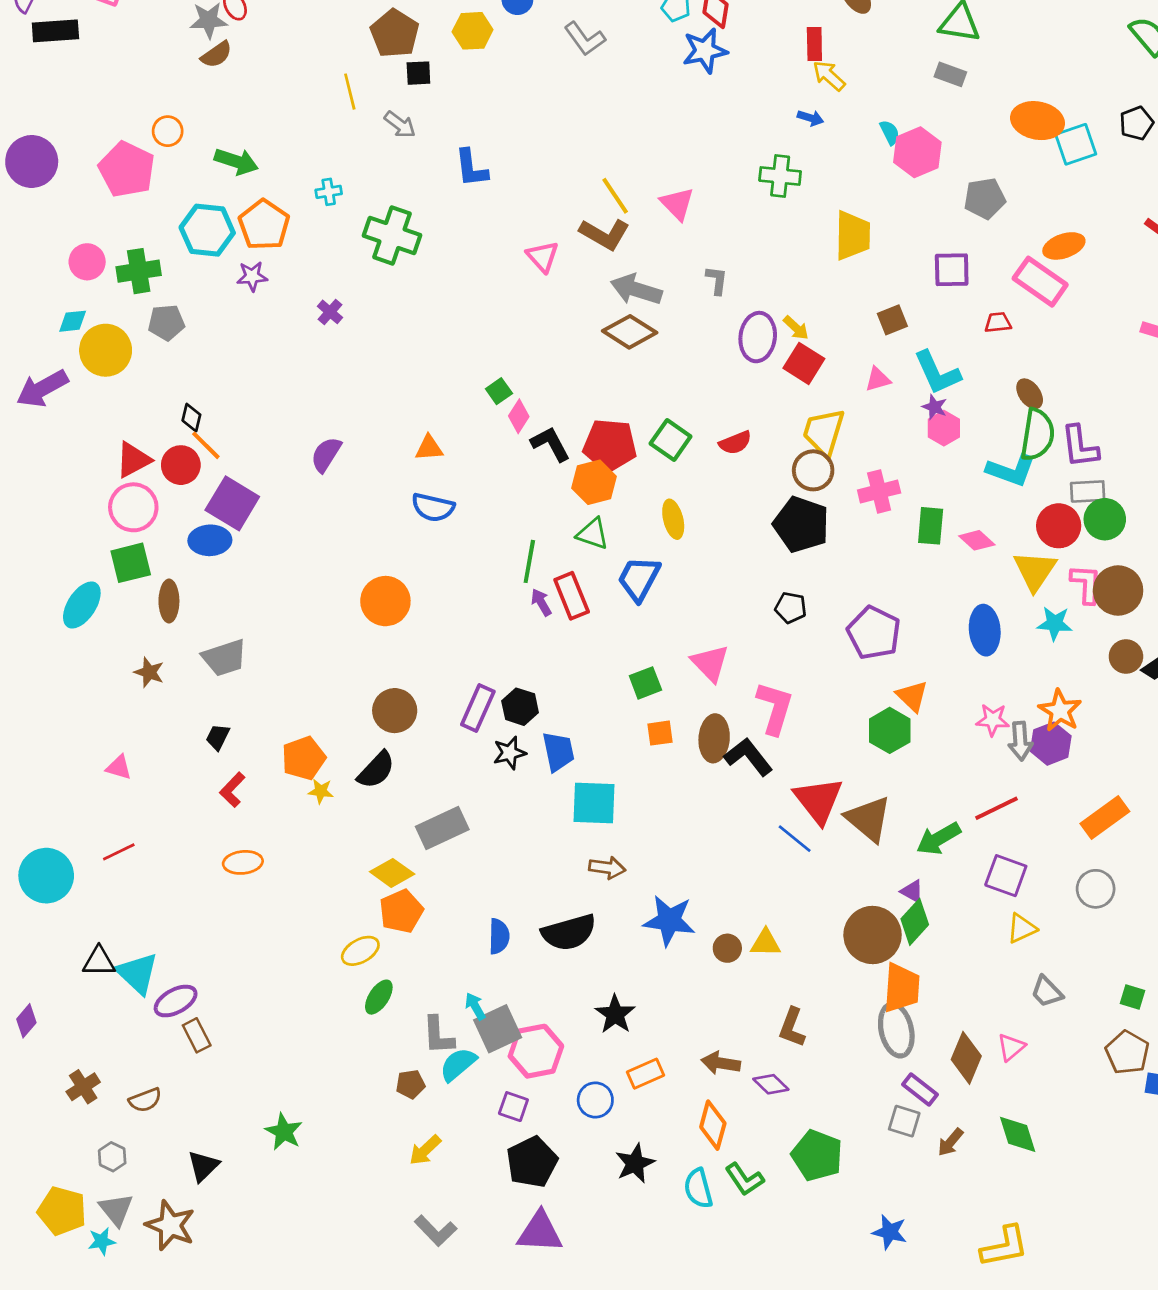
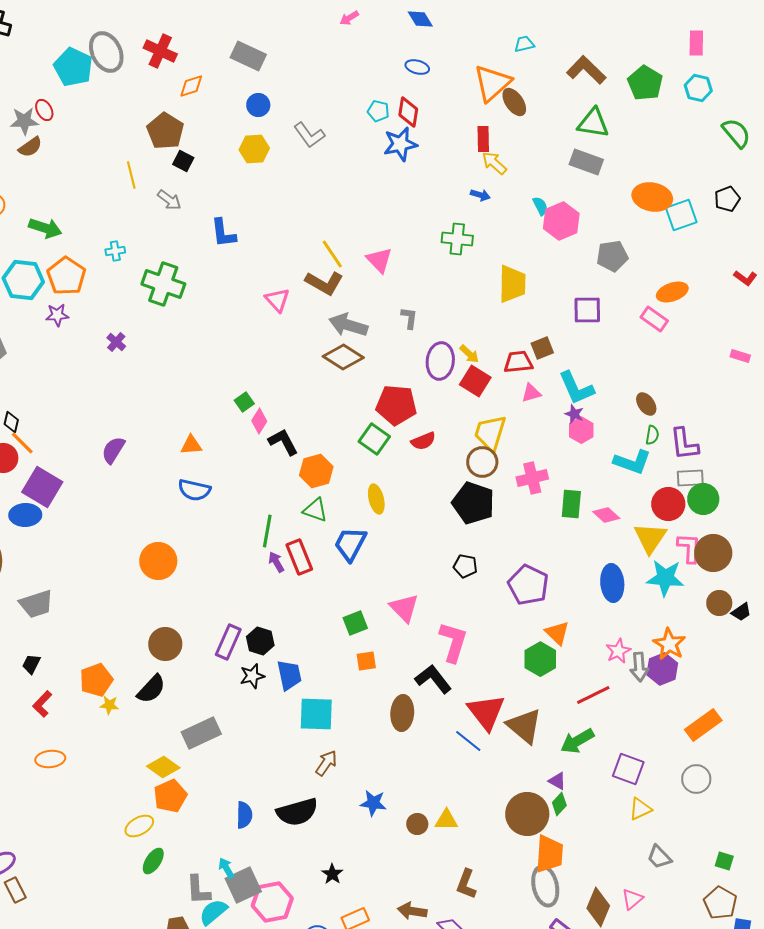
yellow hexagon: (473, 31) -> (254, 149), moved
black square: (418, 73) -> (183, 161), turned 30
gray rectangle: (950, 74) -> (586, 162), size x1.4
pink rectangle: (1040, 282) -> (654, 319), size x0.7
red trapezoid: (998, 323) -> (518, 362), moved, size x1.4
green semicircle: (1038, 435) -> (652, 435), size x0.5
red pentagon: (610, 445) -> (396, 405), moved
cyan star: (1055, 623) -> (665, 578), size x1.4
pink star: (993, 720) -> (618, 651), turned -30
brown ellipse: (714, 738) -> (402, 713), moved
red line: (997, 808) -> (593, 695), moved
brown arrow: (607, 868) -> (326, 763), turned -64
blue star: (669, 920) -> (373, 803), size x0.7
green diamond: (915, 922) -> (559, 804), size x0.7
black star: (615, 1014) -> (332, 874), size x0.7

